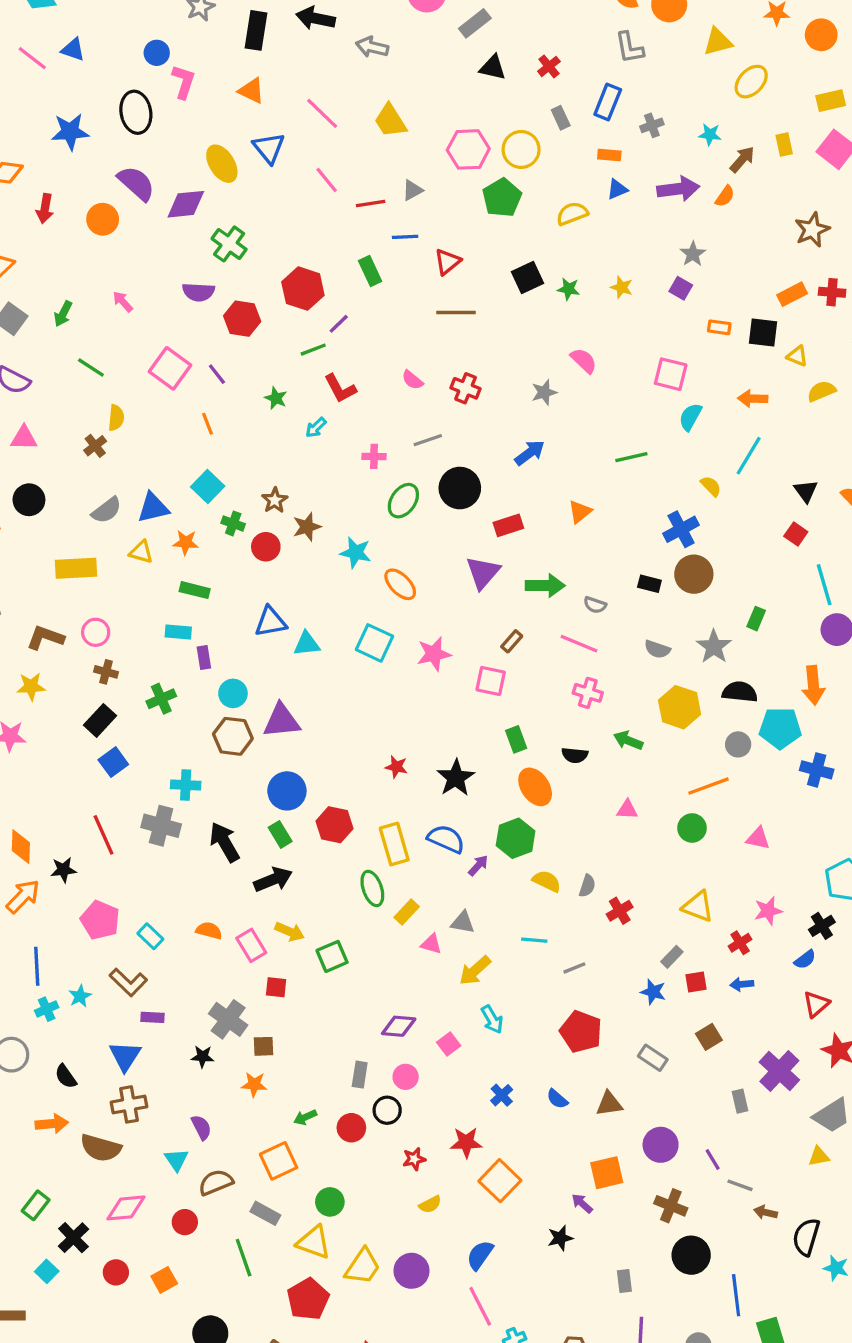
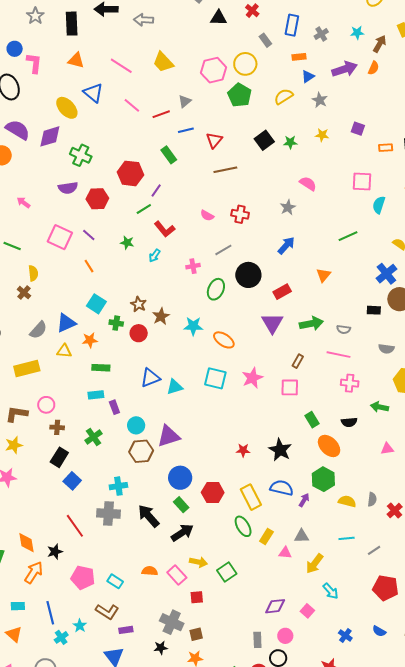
gray star: (693, 254) -> (320, 100), moved

